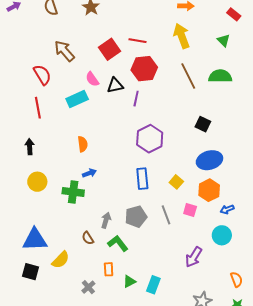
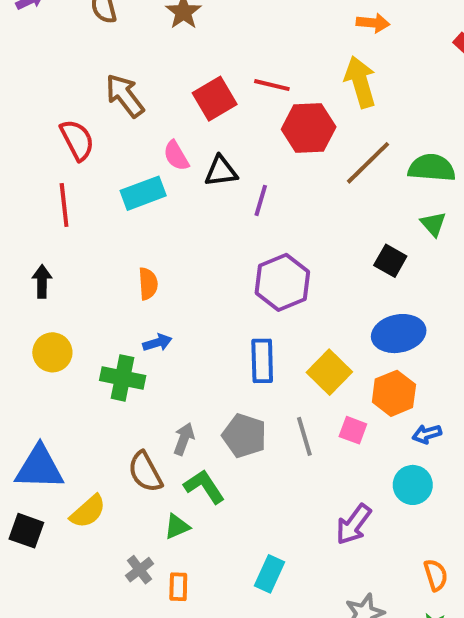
green triangle: (224, 40) -> (433, 224), moved
red hexagon: (144, 69) -> (309, 128), moved
brown line: (188, 76) -> (368, 163), turned 68
yellow square: (176, 182) -> (329, 372), size x1.5
gray pentagon: (136, 217) -> (244, 436), turned 30
brown semicircle: (88, 238) -> (145, 472), size x1.5
orange rectangle: (109, 269) -> (178, 587), moved
green triangle: (129, 281) -> (177, 527), moved

